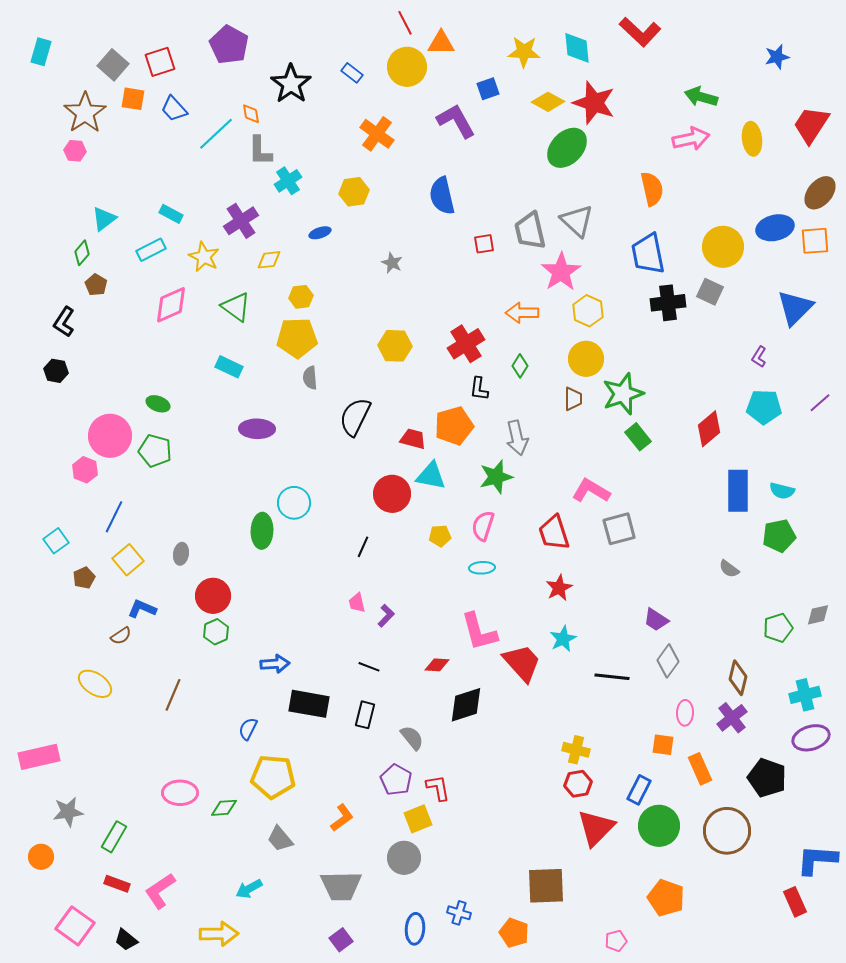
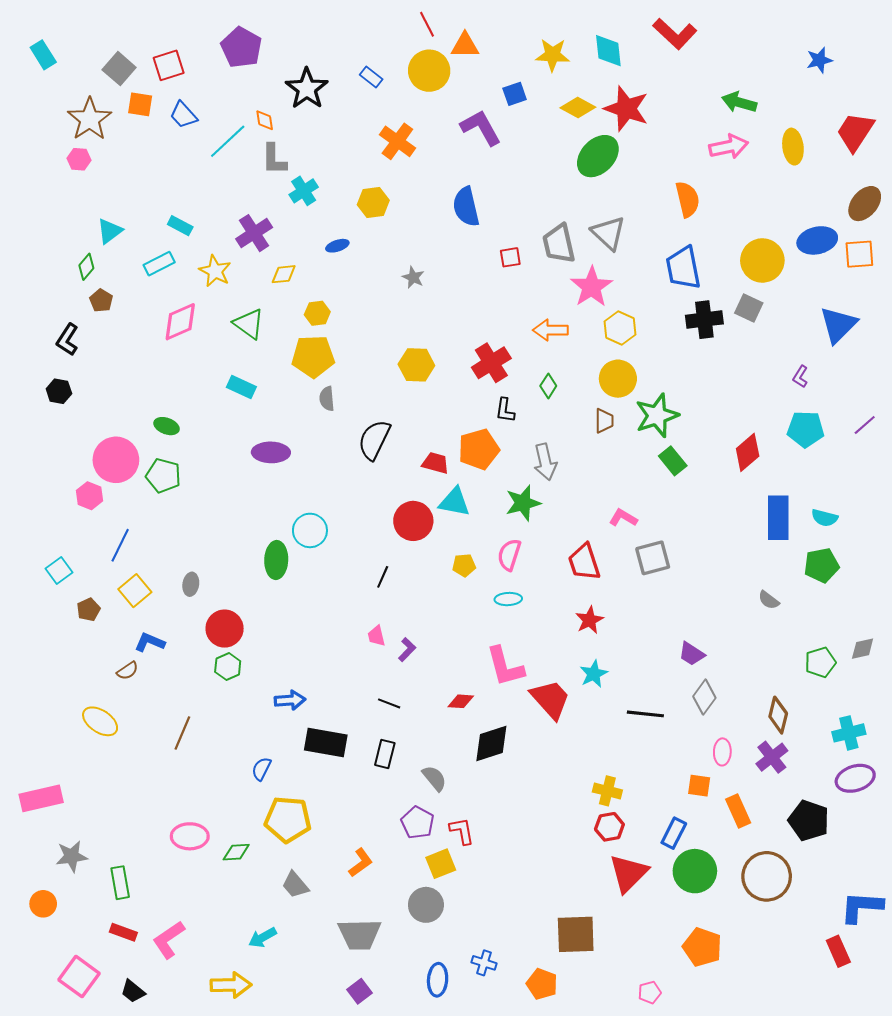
cyan rectangle: (41, 52) -> (43, 55), turned -48
pink L-shape: (591, 491) -> (623, 518), size x0.7
green rectangle: (114, 837) -> (120, 883), turned -40

